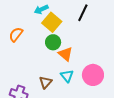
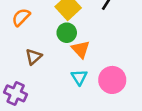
brown triangle: (46, 82) -> (34, 57), moved

